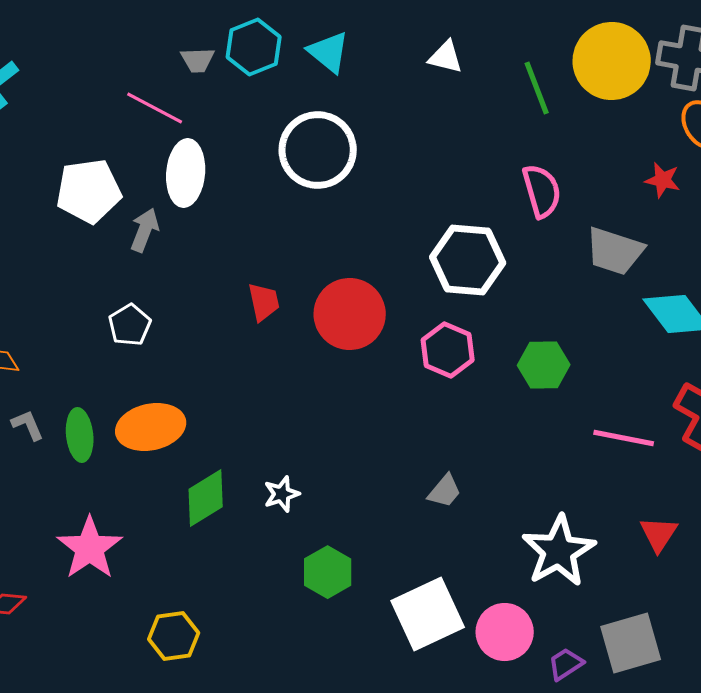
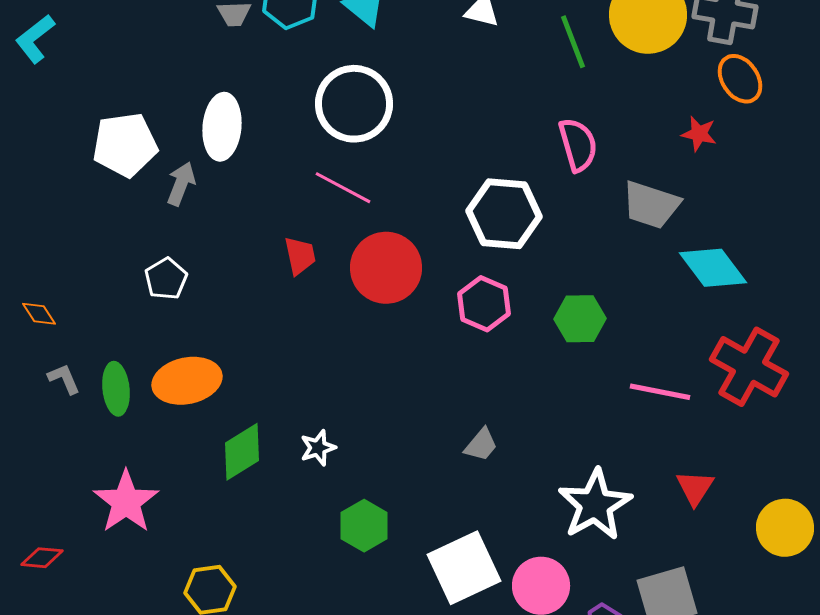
pink line: (155, 108) -> (343, 188), moved

